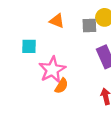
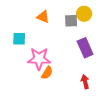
pink star: (52, 70) -> (39, 59), turned 30

